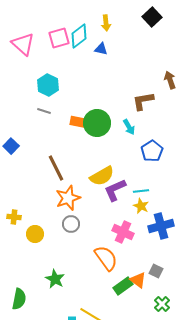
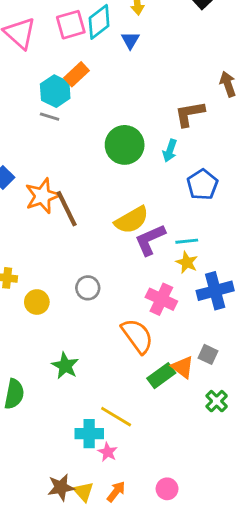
blue triangle: (101, 49) -> (130, 40), turned 48
gray line: (44, 111) -> (50, 117), moved
orange rectangle: (79, 122) -> (76, 74), moved, turned -54
cyan arrow: (129, 127) -> (170, 151), turned 49
orange star: (68, 198) -> (42, 196), moved

